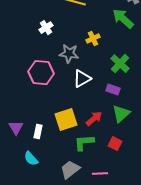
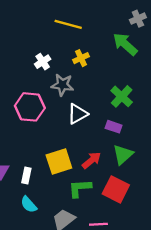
white cross: (46, 28) -> (43, 62), moved
yellow cross: (93, 39) -> (81, 58), moved
red square: (115, 144) -> (116, 189), size x1.6
cyan semicircle: (31, 159) -> (29, 204), moved

